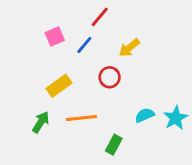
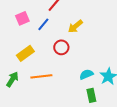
green rectangle: (114, 145) -> (91, 95), moved, turned -40

